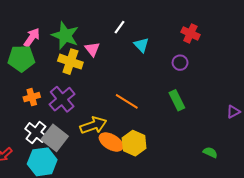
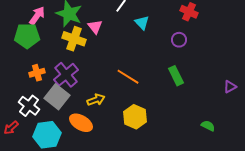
yellow arrow: (93, 125) -> (96, 100), size x0.7
white cross: (36, 133) -> (29, 106), moved
gray square: (55, 138) -> (57, 97), moved
orange ellipse: (111, 142) -> (81, 123), moved

